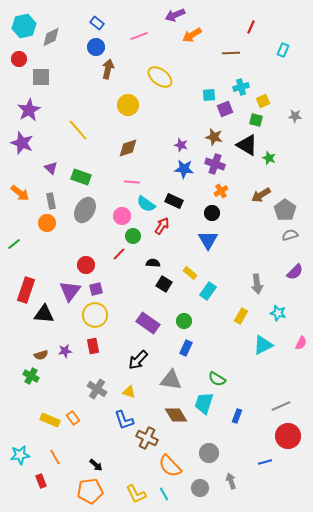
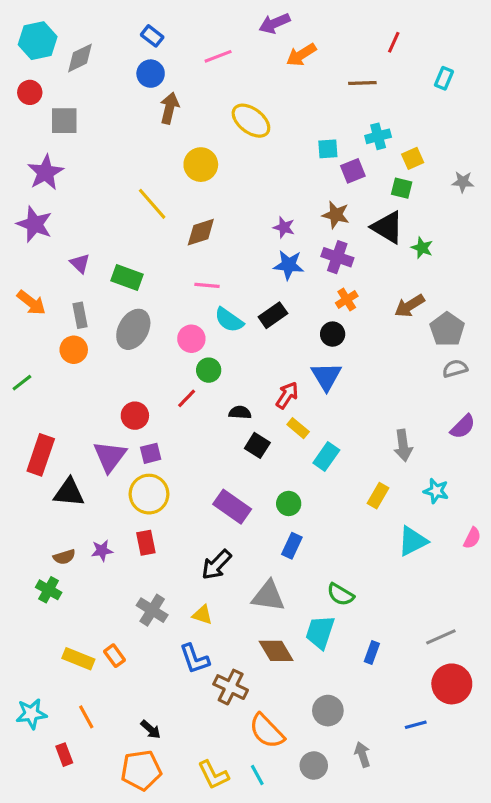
yellow line: (78, 130) -> (152, 204), moved
black rectangle: (174, 201) -> (273, 315), turned -60
red arrow: (162, 226) -> (287, 395), moved

